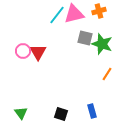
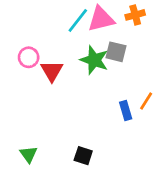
green star: (102, 44) -> (94, 60), moved
pink circle: (23, 51) -> (29, 57), moved
blue rectangle: (92, 111) -> (126, 111), moved

